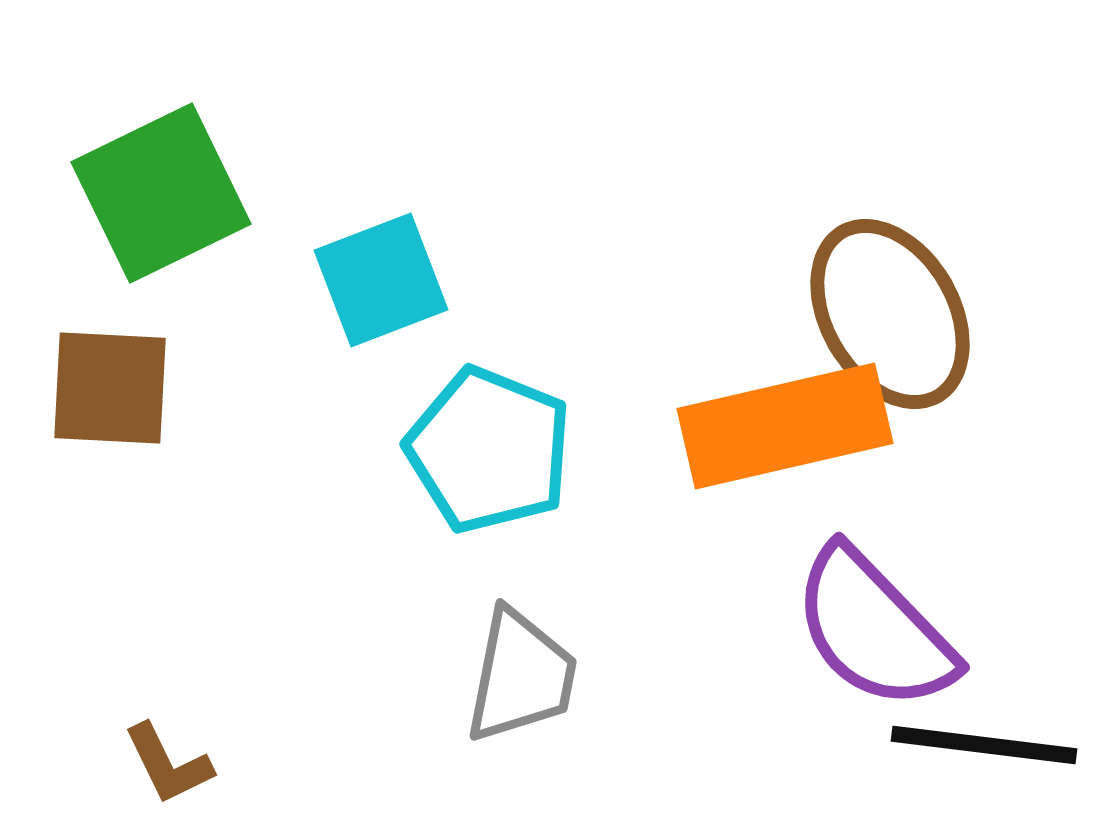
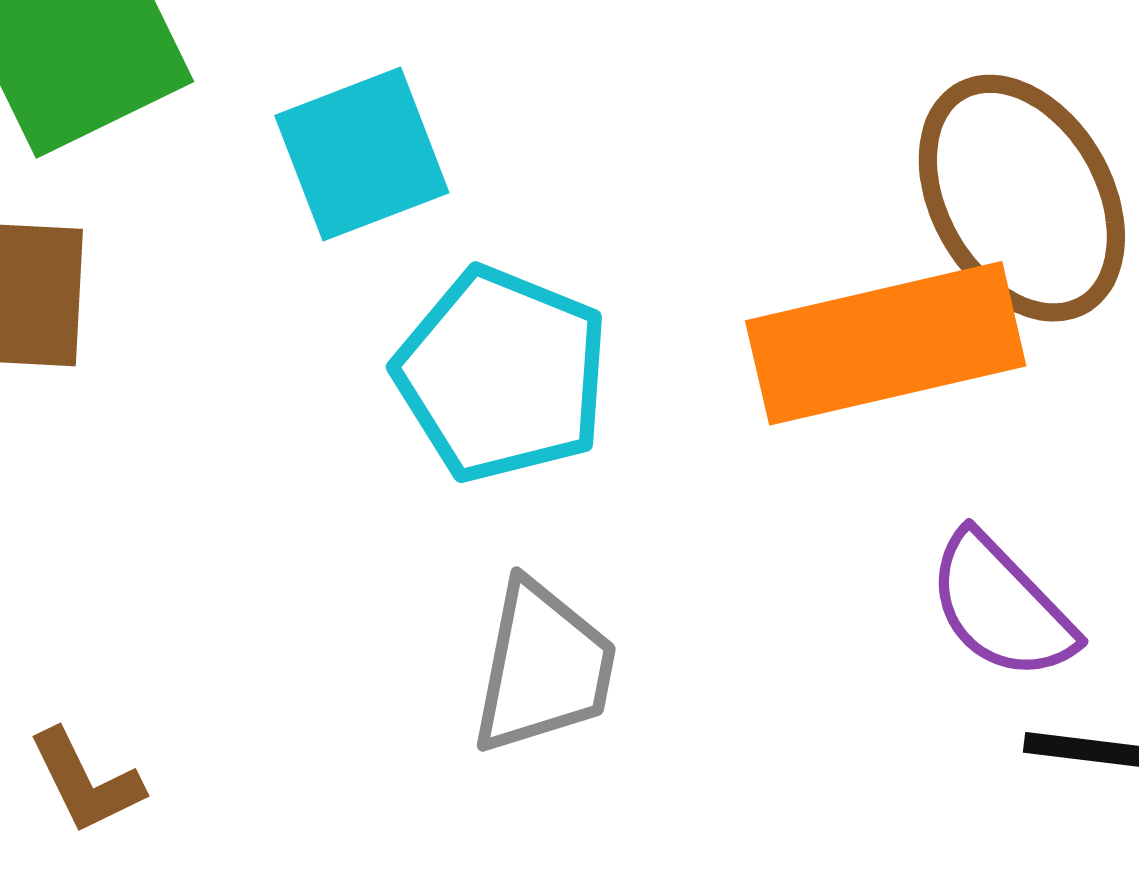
purple semicircle: (874, 629) -> (1001, 607), size x0.7

